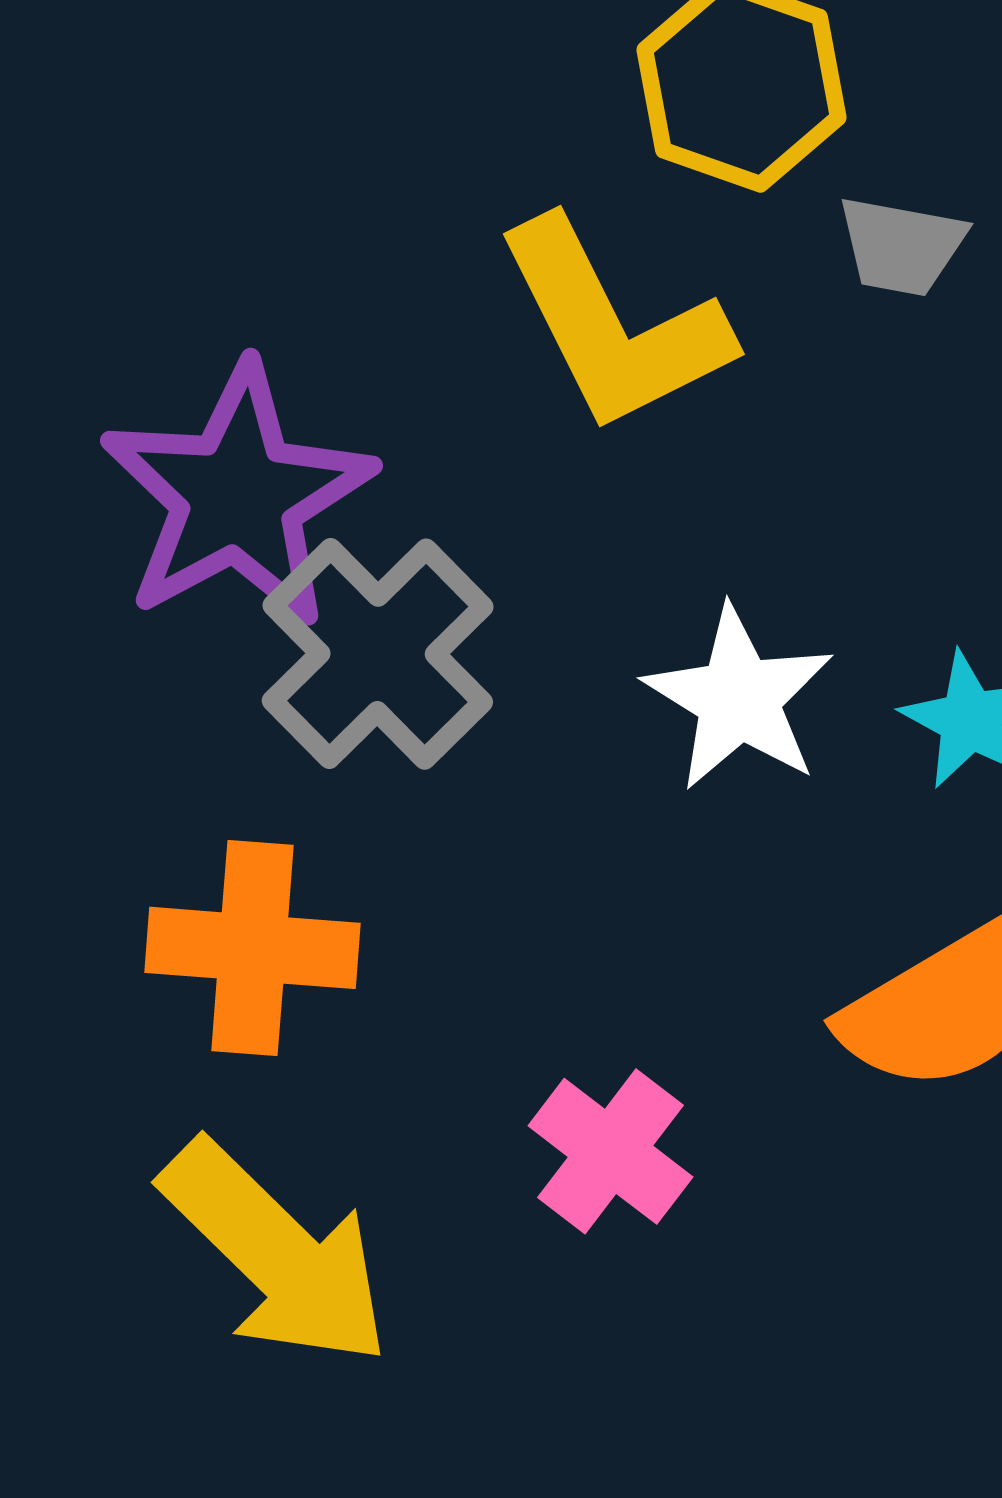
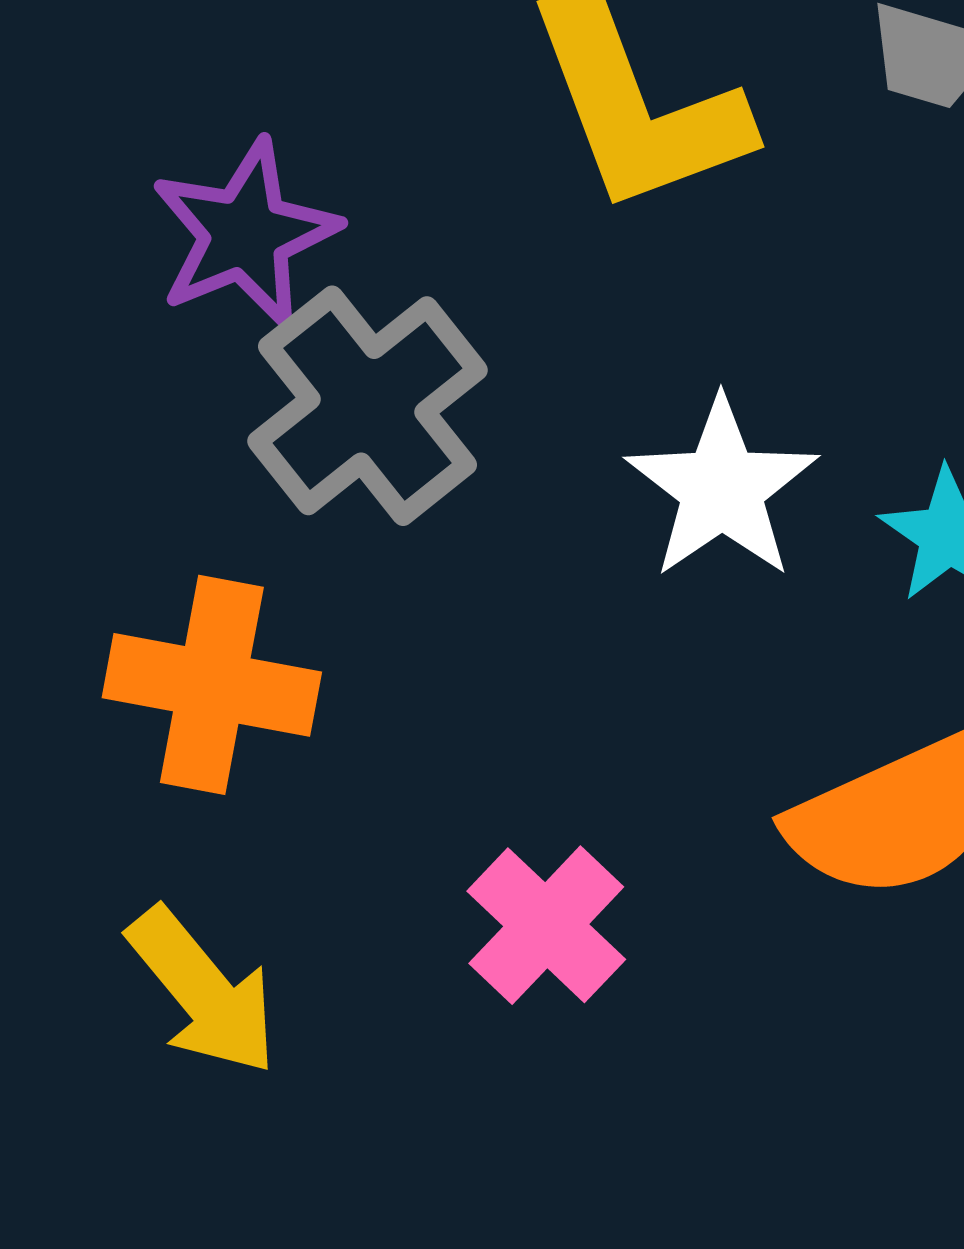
purple star: (238, 496) -> (245, 234), size x0.7
yellow arrow: (276, 1253) -> (203, 991), size x0.7

